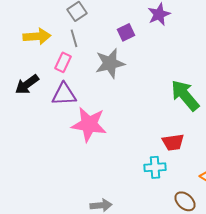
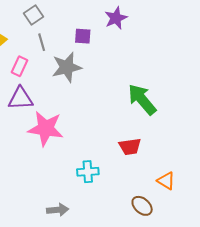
purple square: (126, 32) -> (83, 36), turned 30
gray line: (74, 38) -> (42, 42), moved
cyan cross: (155, 167) -> (88, 172), moved

